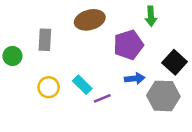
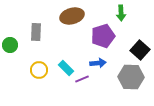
blue arrow: (135, 78) -> (98, 63), moved

